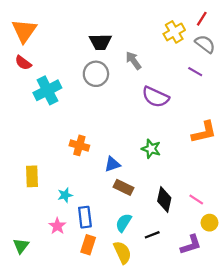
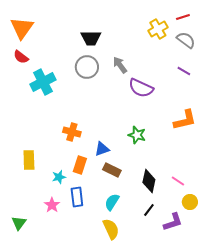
red line: (202, 19) -> (183, 17), turned 40
gray arrow: (133, 61) -> (120, 65), moved
purple line: (195, 72) -> (184, 71), moved
black line: (152, 235) -> (149, 210), moved, turned -32
orange rectangle: (88, 245) -> (80, 165), moved

